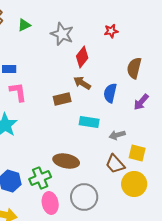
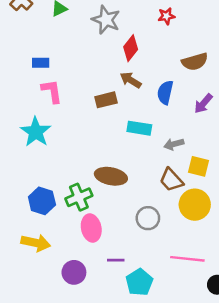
brown semicircle: (134, 68) -> (195, 62), turned -120
gray circle: (84, 197) -> (148, 218), moved, size x0.7

